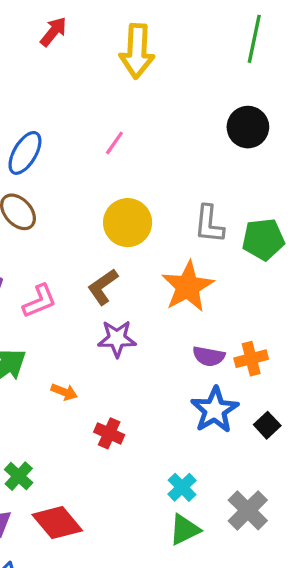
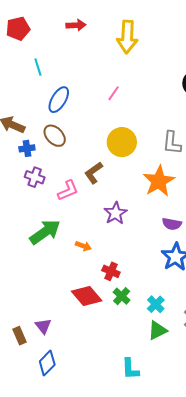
red arrow: (53, 32) -> (76, 25), turned 48
brown L-shape: (103, 287) -> (94, 173), moved
purple star: (117, 339) -> (116, 213), turned -30
green cross: (19, 476) -> (122, 296), moved
red diamond: (57, 523) -> (87, 296), moved

